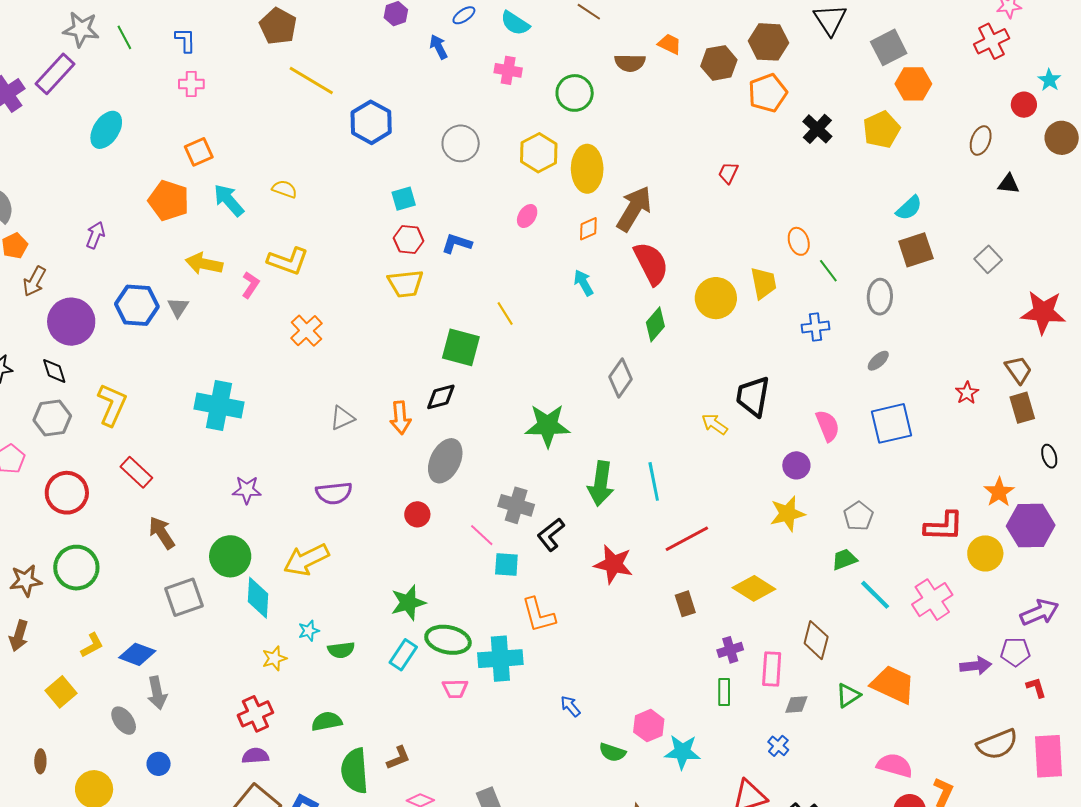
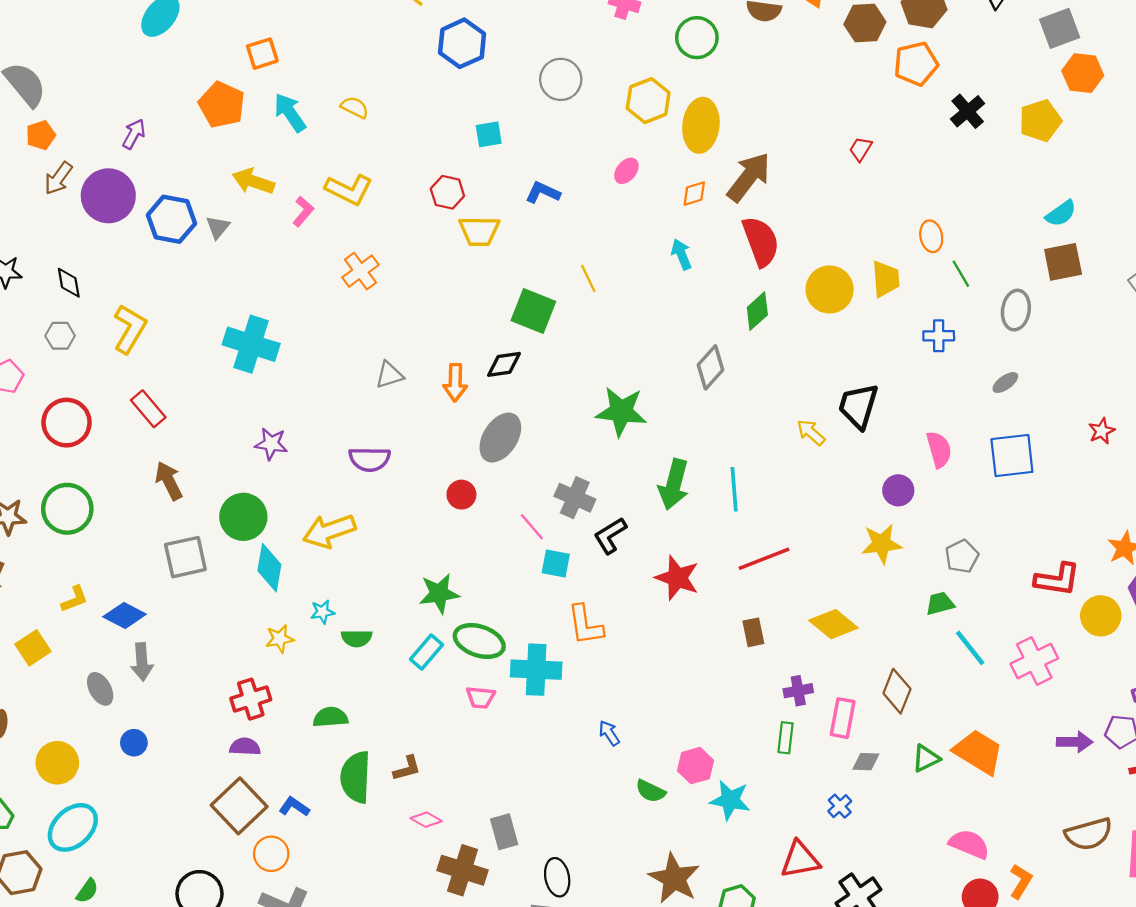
red hexagon: (409, 239) -> (447, 192), moved
purple circle: (71, 322) -> (108, 196), moved
gray hexagon: (52, 418) -> (60, 336), size x0.7

